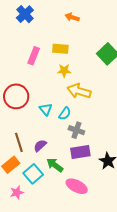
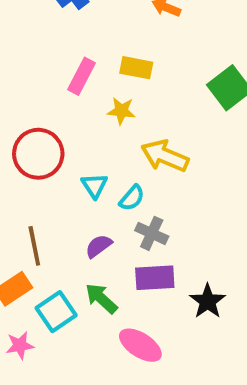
yellow star: (64, 71) -> (121, 111), moved
purple semicircle: (40, 146) -> (99, 246), moved

